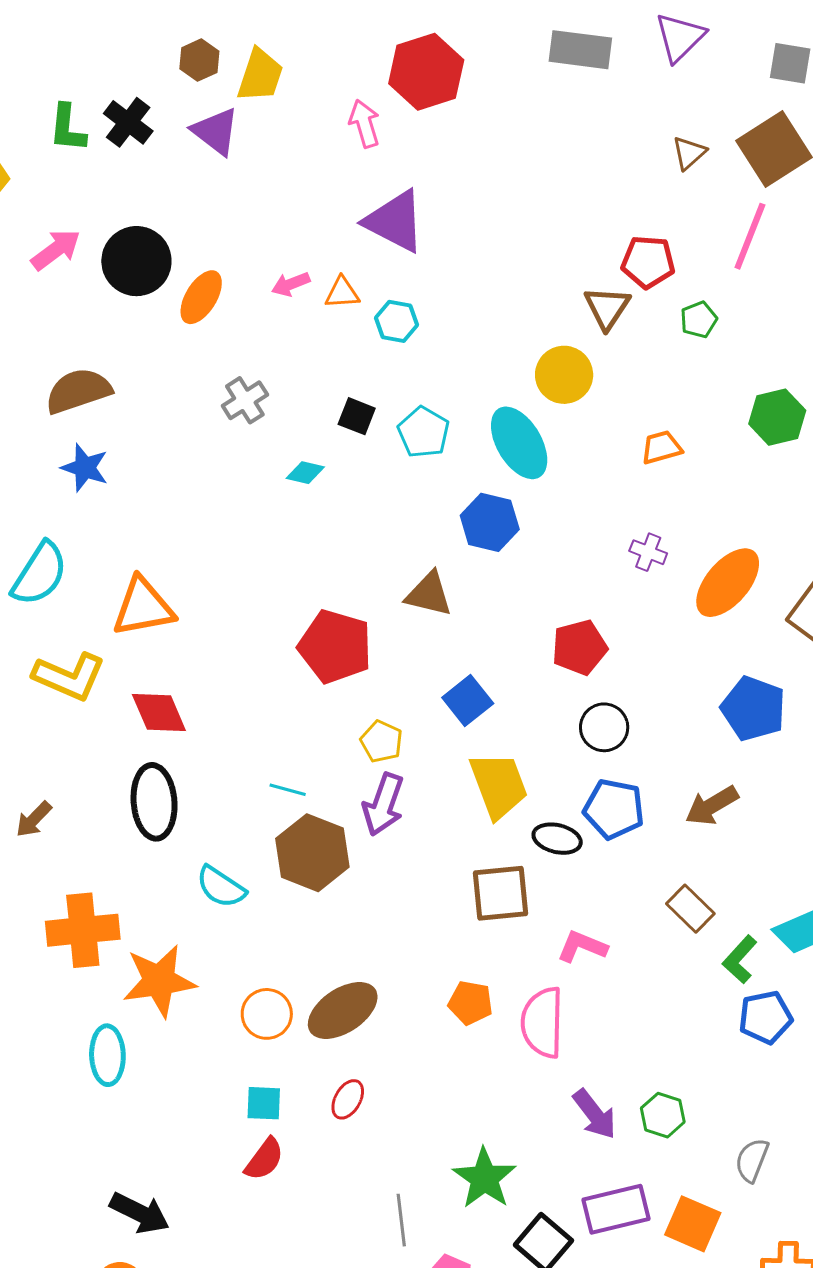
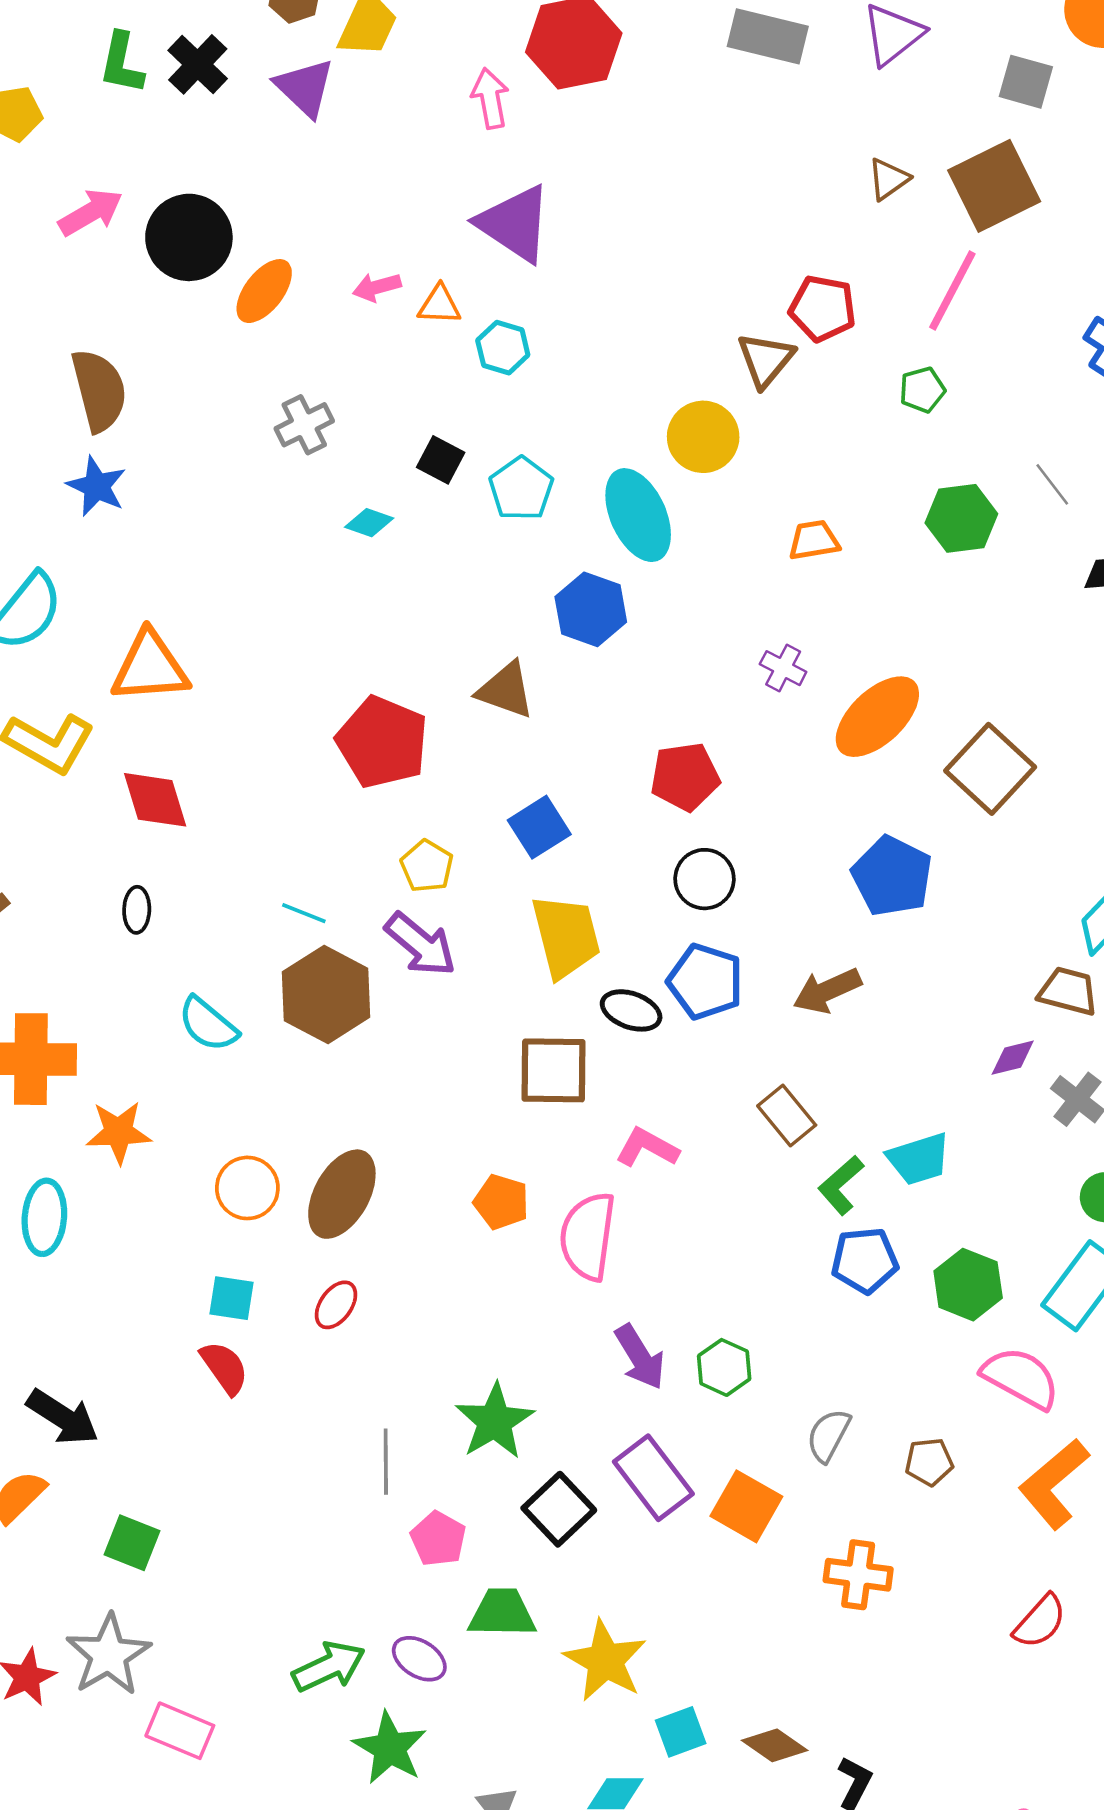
green pentagon: (699, 320) -> (922, 390), moved
brown semicircle: (78, 391) -> (99, 390), turned 88
black ellipse: (154, 802) -> (137, 910), size x0.5
purple arrow: (383, 804) -> (421, 944), turned -76
orange star: (159, 981) -> (119, 1132), size x0.7
brown ellipse: (343, 1010) -> (342, 1194), turned -34
red semicircle: (264, 1159) -> (225, 1368), turned -78
purple rectangle: (616, 1209) -> (653, 1478), turned 60

